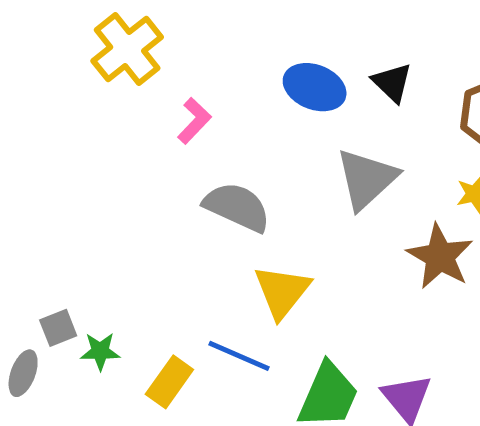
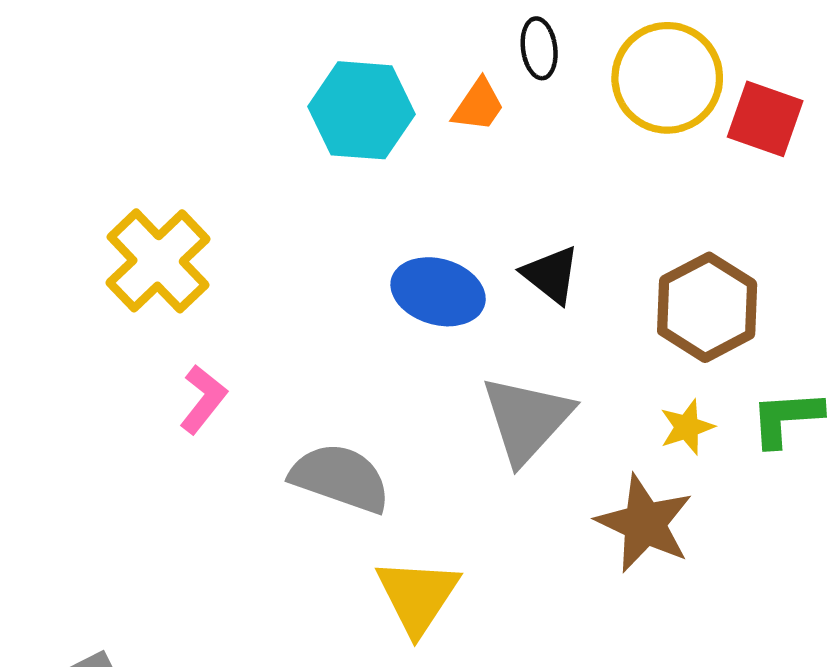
pink L-shape: (194, 121) -> (203, 399), moved

